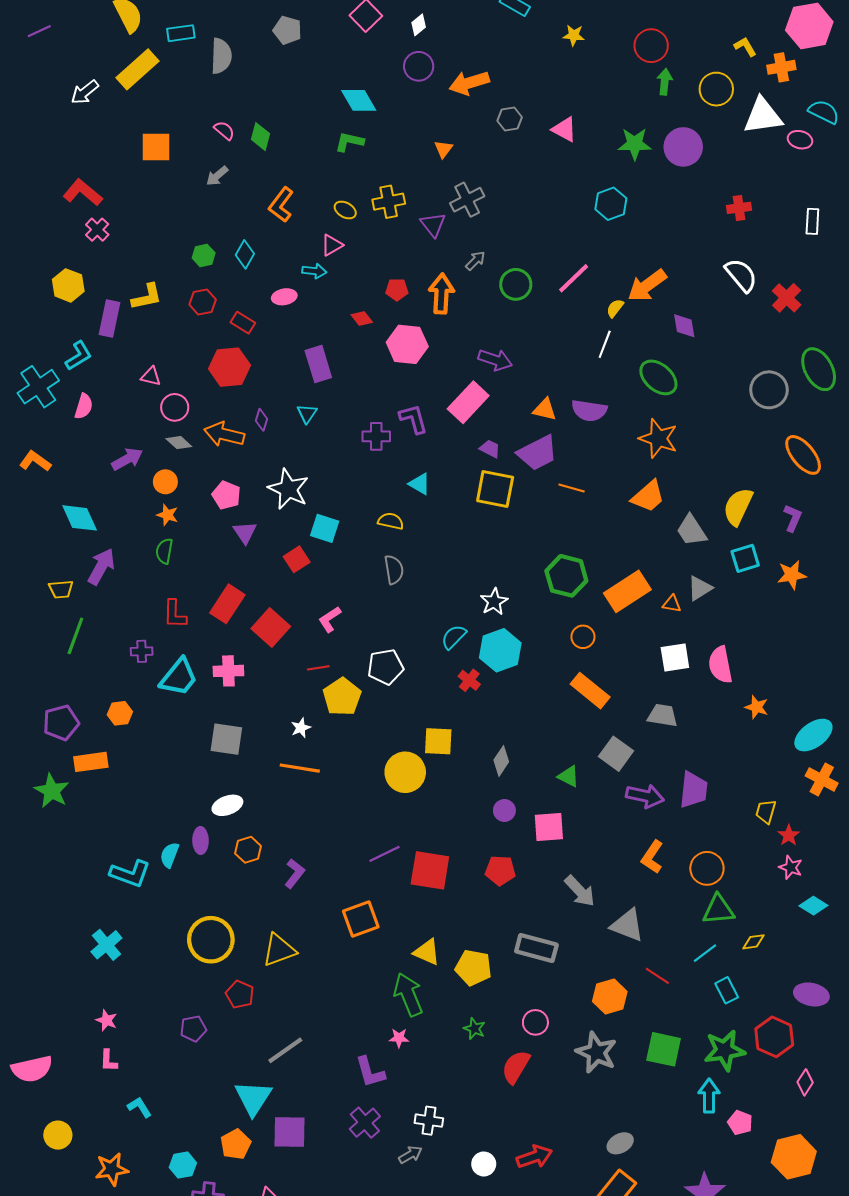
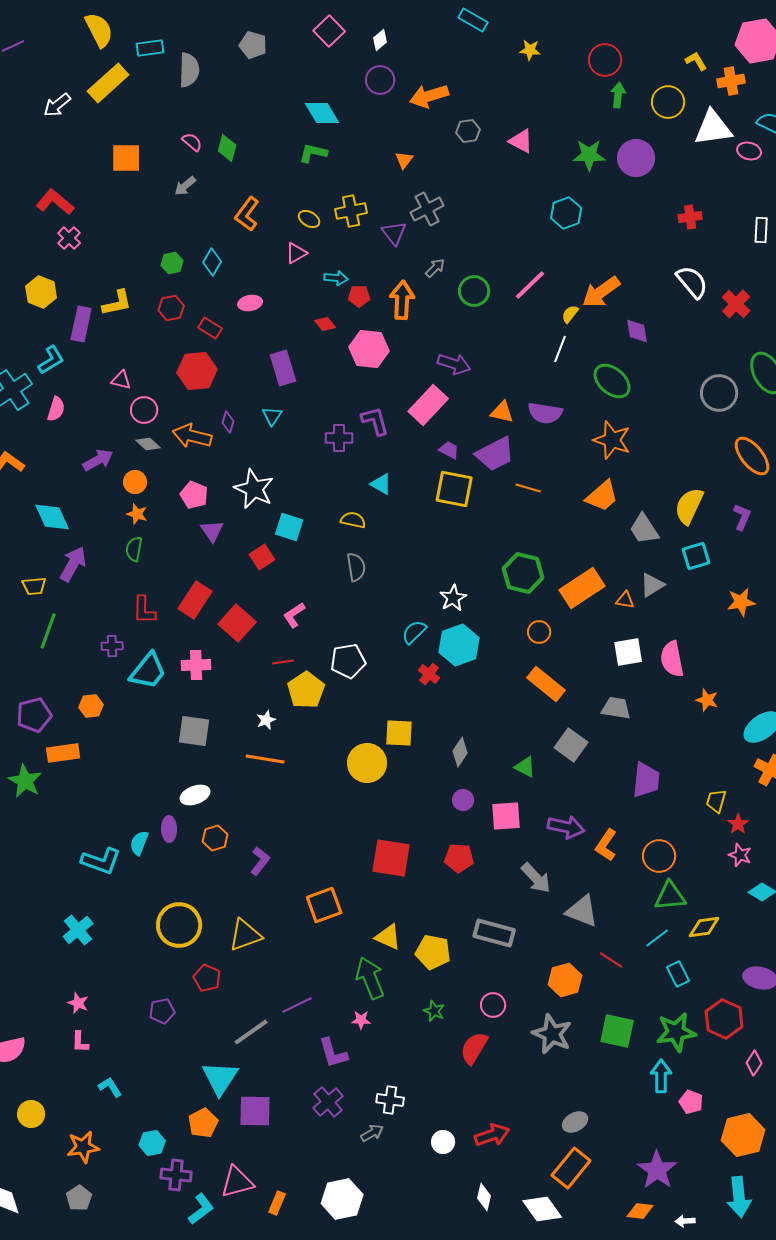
cyan arrow: (314, 271) -> (336, 278), moved
orange star: (792, 575) -> (741, 602), moved
purple arrow: (645, 796) -> (566, 827), moved
purple line: (384, 854) -> (297, 1005), moved
yellow diamond: (753, 942) -> (704, 927), size x1.4

